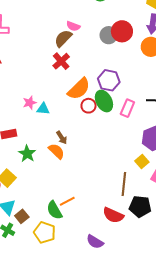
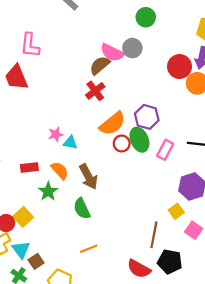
pink semicircle: (73, 26) -> (112, 53), size x1.5
red circle: (122, 31) -> (180, 67), moved
gray circle: (109, 35) -> (132, 48), moved
brown arrow: (62, 138) -> (88, 177), size x1.6
orange semicircle: (57, 151) -> (60, 171), moved
green semicircle: (54, 210) -> (82, 209), moved

